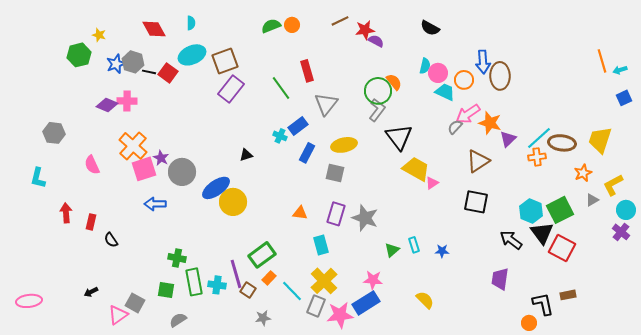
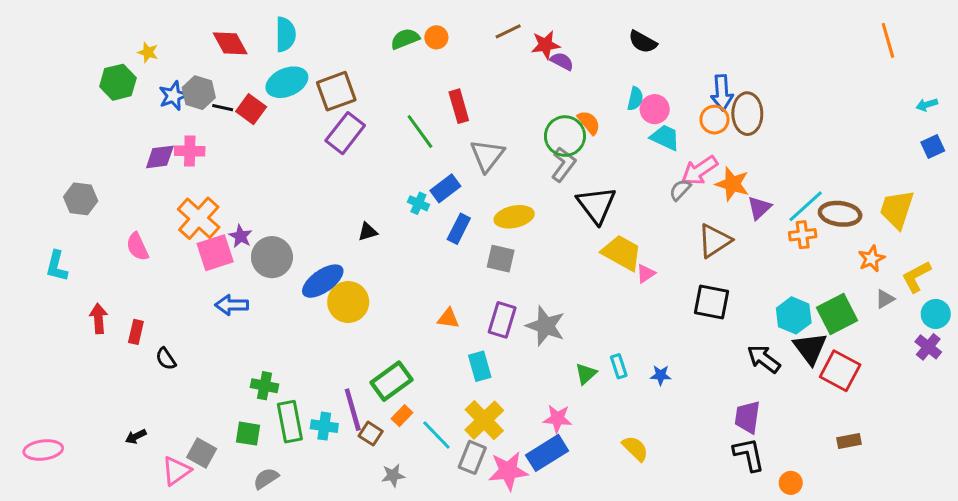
cyan semicircle: (191, 23) -> (285, 34), size x1.6
orange line: (602, 61) -> (888, 40), moved
orange circle: (464, 80) -> (714, 120), moved
purple diamond: (107, 105) -> (160, 157), turned -30
black L-shape: (543, 304) -> (749, 454), moved

